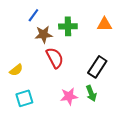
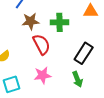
green cross: (68, 26) -> (60, 22), moved
pink star: (69, 96) -> (43, 75), moved

